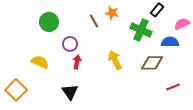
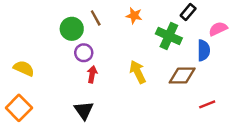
brown line: (94, 21) -> (96, 18), moved
green circle: (49, 22) -> (72, 29), moved
blue semicircle: (170, 42) -> (204, 50), turned 90
yellow semicircle: (40, 62) -> (24, 68), moved

